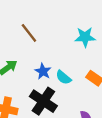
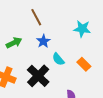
blue star: (43, 71) -> (43, 41), moved

